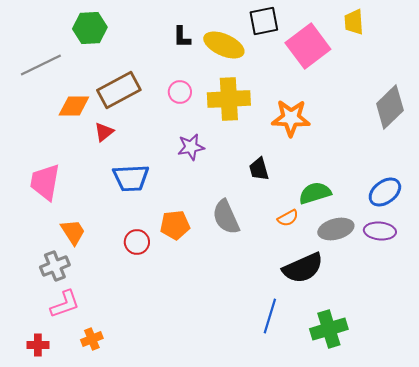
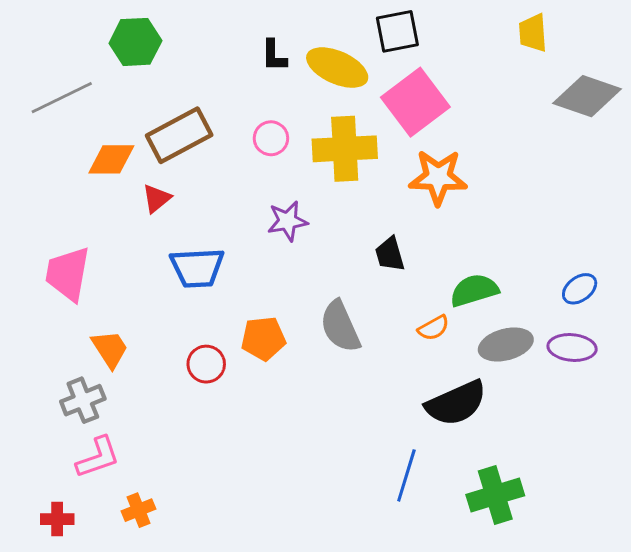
pink square: (308, 46) -> (415, 102), moved
gray diamond: (390, 107) -> (587, 96), moved, turned 63
blue ellipse: (385, 192) -> (580, 289), size x0.7

